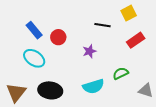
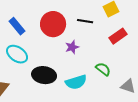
red circle: (58, 37) -> (53, 24), moved, size x1.6
green semicircle: (121, 73) -> (103, 69), turned 63
black ellipse: (50, 90) -> (44, 75), moved

